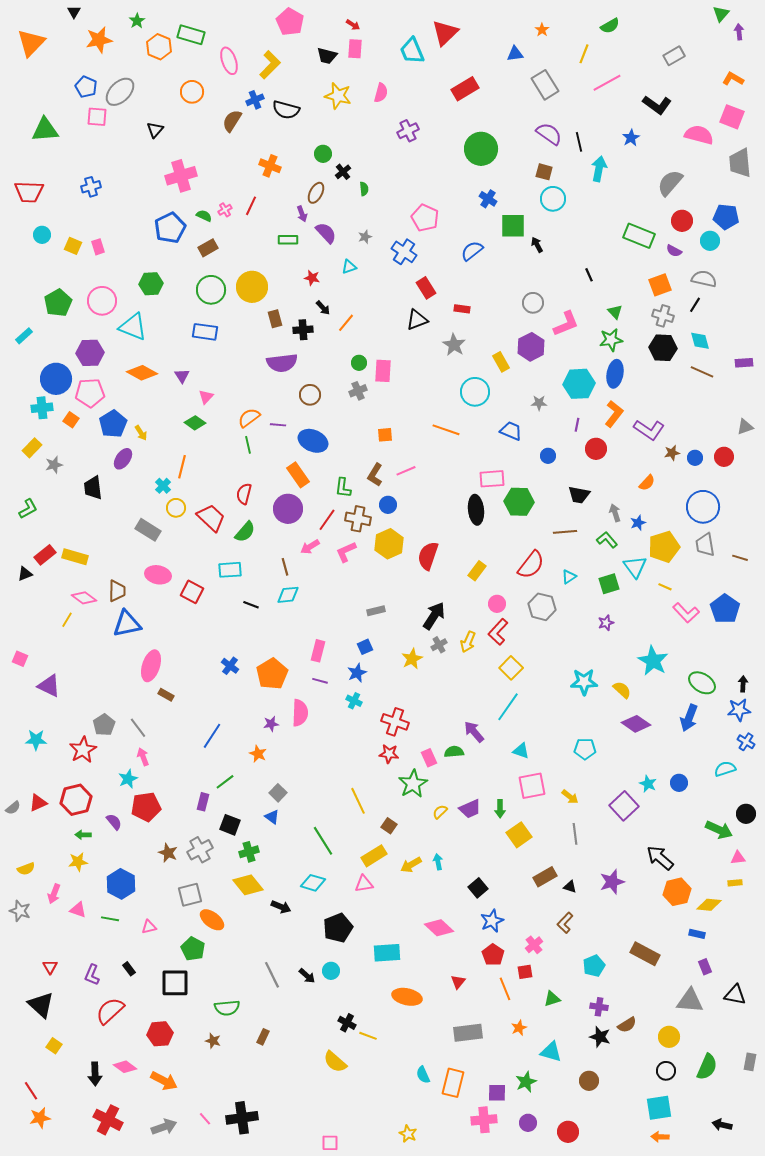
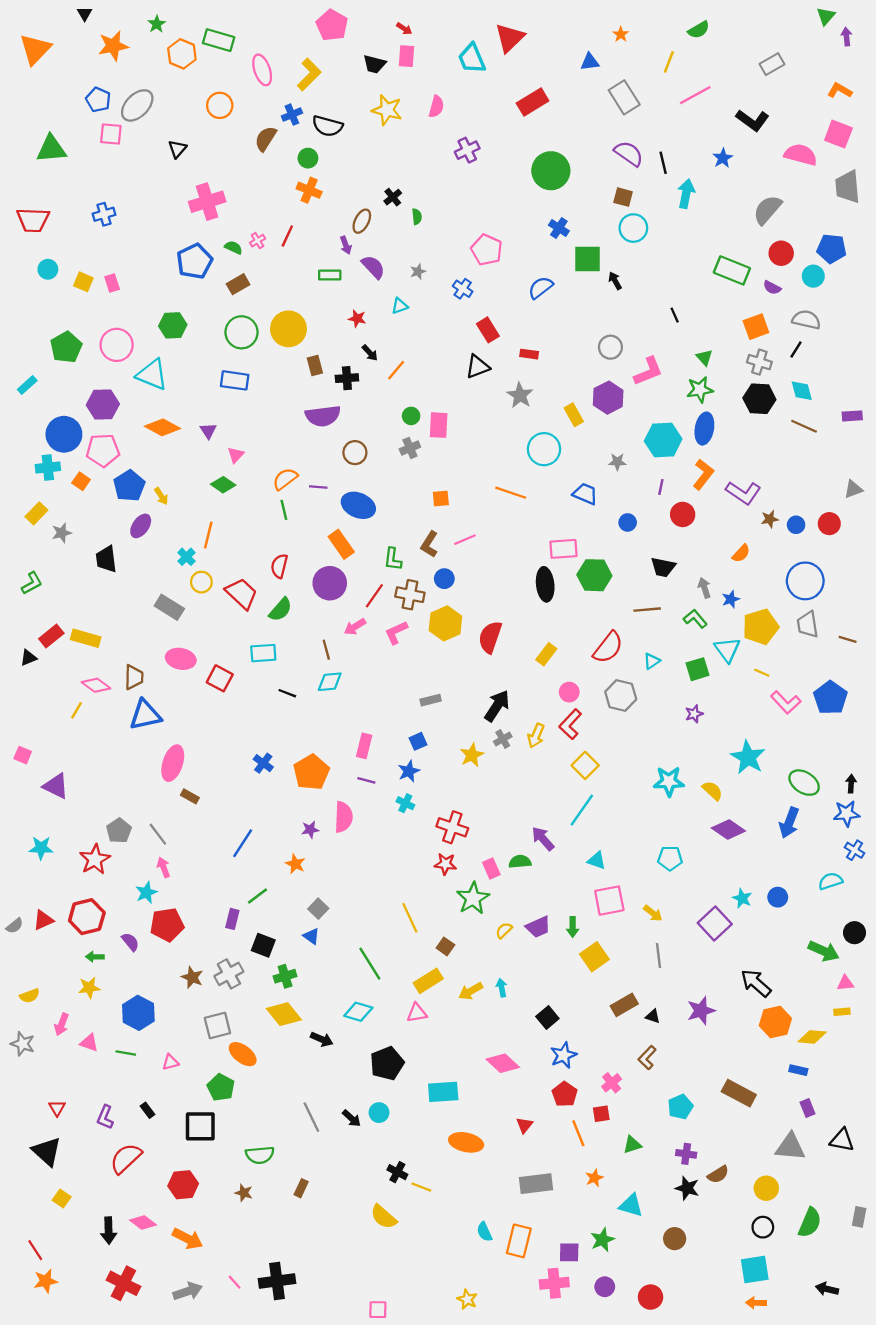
green circle: (323, 154) -> (308, 158), moved
blue cross: (404, 252) -> (463, 289), size x0.7

